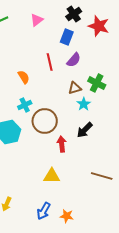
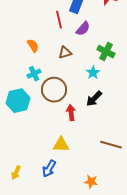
red line: (50, 62) -> (59, 20), moved
brown triangle: (75, 88) -> (65, 53), moved
blue arrow: (44, 211) -> (49, 169), moved
orange star: (67, 216) -> (91, 182), moved

